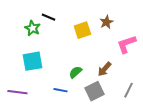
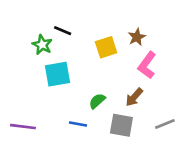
pink L-shape: (126, 44) -> (147, 65), moved, turned -35
cyan square: (32, 61) -> (58, 74), moved
gray line: (128, 90) -> (165, 124), turned 42
gray square: (94, 91) -> (121, 125), turned 36

